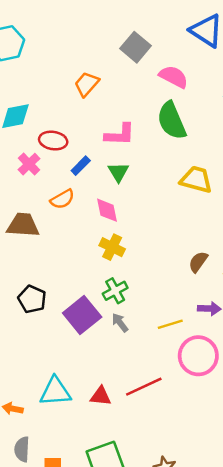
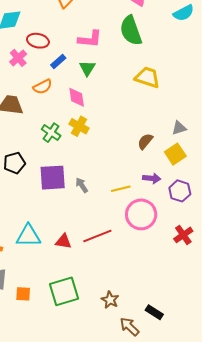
green cross: (115, 291) -> (51, 133), moved, turned -30
black pentagon: (32, 299) -> (14, 163), turned 30
purple square: (82, 315) -> (53, 178), turned 32

